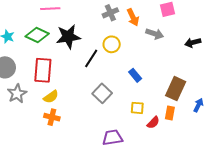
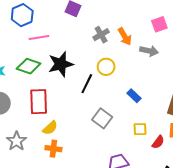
gray star: (17, 94) -> (16, 141), moved

